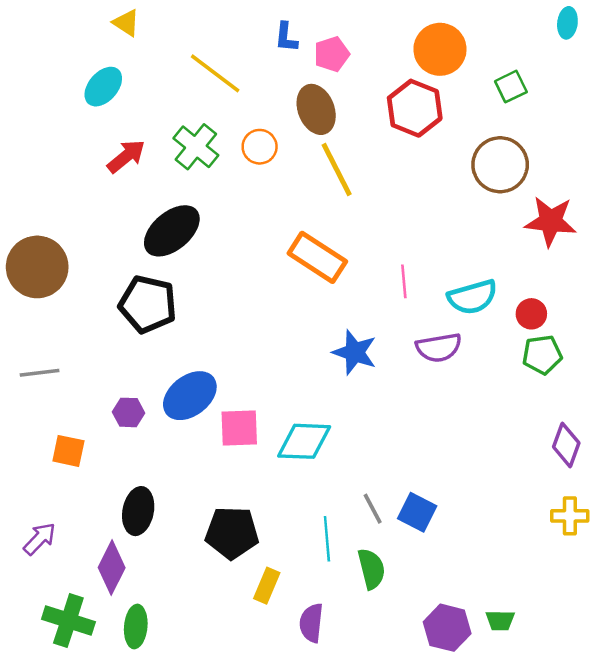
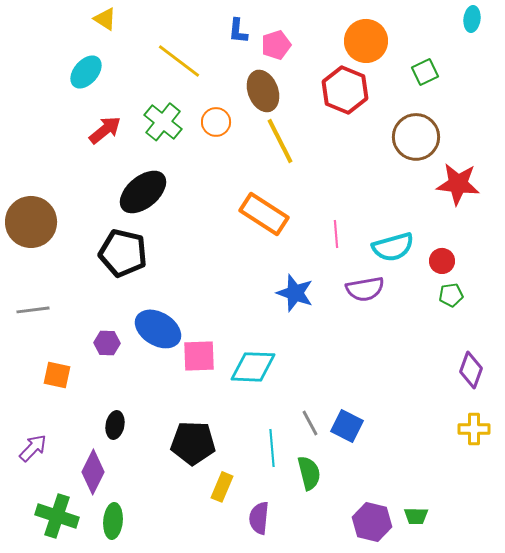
green pentagon: (542, 355) -> (451, 295), size x0.7
blue ellipse: (190, 396) -> (158, 329), turned 69
black ellipse: (138, 511) -> (115, 425), size x0.7

